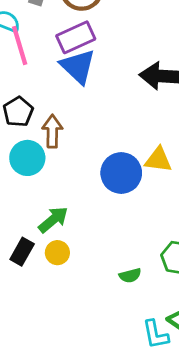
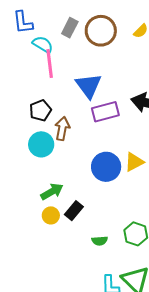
purple rectangle: (76, 37) -> (105, 112), moved
yellow triangle: (158, 160) -> (134, 162), turned -45
black rectangle: (22, 252) -> (74, 211), moved

